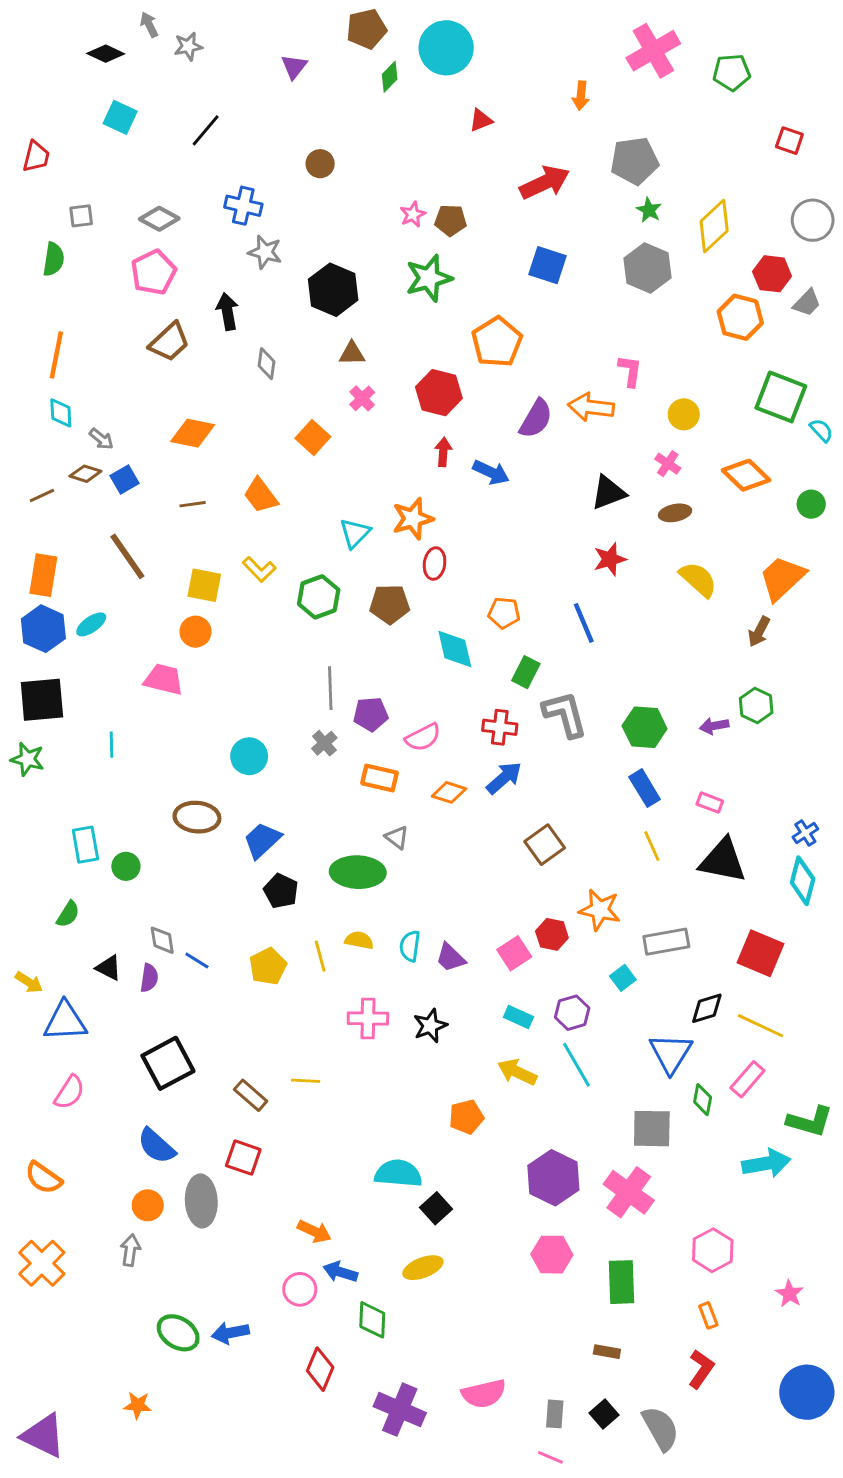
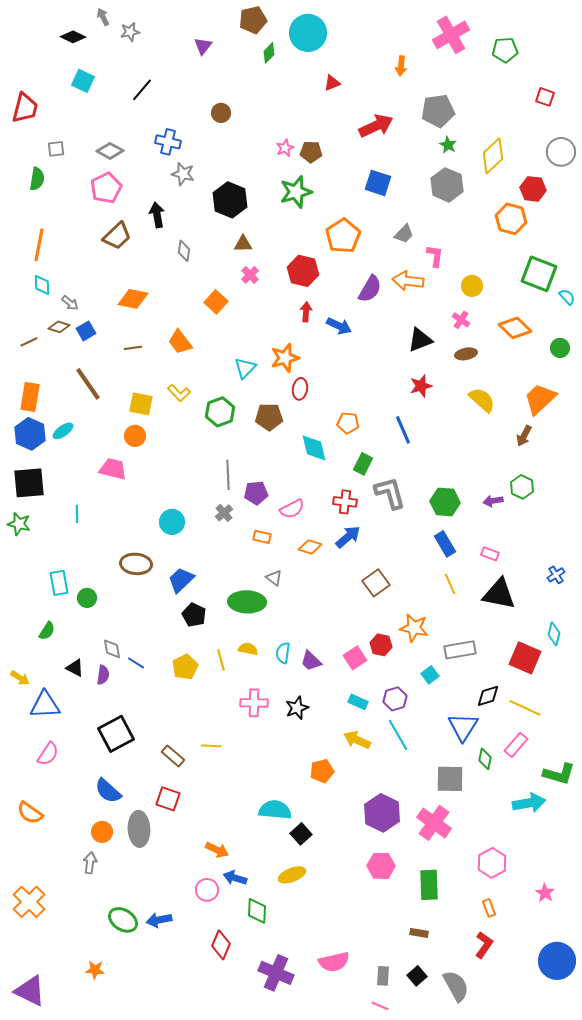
red trapezoid: (36, 156) -> (25, 108), size x1.4
gray trapezoid: (807, 303) -> (404, 234), moved
orange rectangle: (379, 778) -> (262, 537), size x0.7
cyan diamond: (803, 881) -> (554, 634), moved, size x0.7
orange cross: (42, 1263) -> (29, 902), moved

